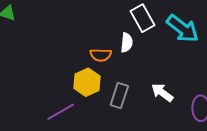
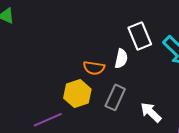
gray rectangle: (119, 95) -> (115, 97), moved

